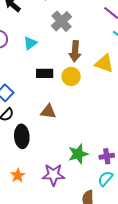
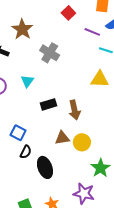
brown arrow: (75, 51) -> (75, 110), moved
yellow circle: (71, 76) -> (82, 142), moved
purple star: (53, 175) -> (84, 194), turned 30

